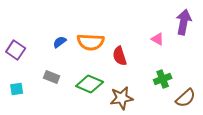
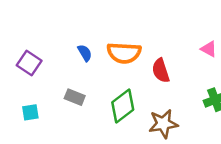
blue semicircle: (60, 42) -> (85, 53), turned 96
green diamond: (90, 84) -> (123, 106), turned -60

